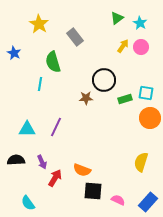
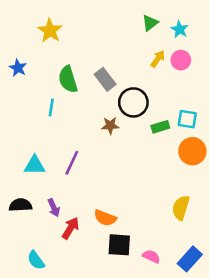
gray rectangle: (75, 37) -> (105, 79), moved

